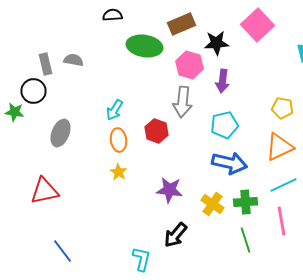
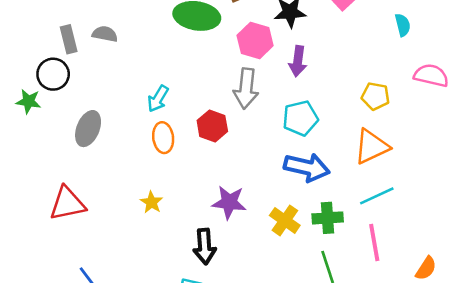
yellow star: (118, 172) -> (151, 202), moved
black arrow: (176, 235) -> (205, 246), moved, turned -44

